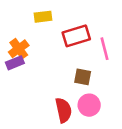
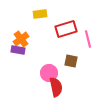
purple rectangle: (15, 63) -> (18, 50), turned 32
pink circle: (89, 105) -> (49, 73), moved

